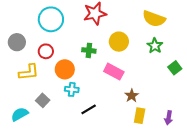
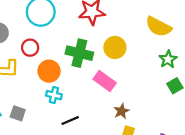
green star: (155, 46) -> (168, 59), moved
green cross: (89, 50) -> (79, 53), size x1.6
gray square: (43, 100) -> (18, 113), moved, turned -32

